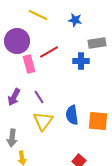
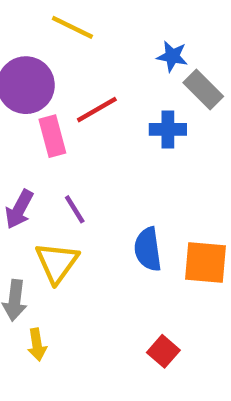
blue star: (75, 20) -> (172, 56), moved
gray rectangle: (97, 43) -> (203, 90), turned 54
yellow triangle: (43, 121) -> (57, 263), moved

